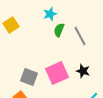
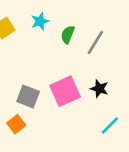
cyan star: (50, 14) -> (40, 21), moved
gray line: (80, 36) -> (95, 42), turned 60

